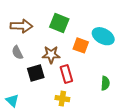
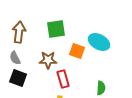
green square: (59, 23) -> (56, 29), turned -30
brown arrow: (21, 26) -> (19, 32), turned -85
black square: (36, 73) -> (18, 78), moved, turned 36

